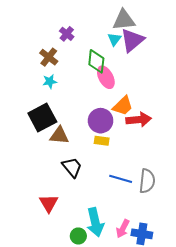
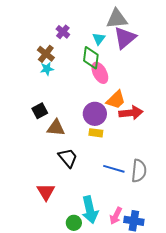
cyan triangle: (114, 39) -> (99, 39), moved
cyan star: (50, 81) -> (47, 69), moved
black square: (42, 117) -> (40, 111), size x0.6

